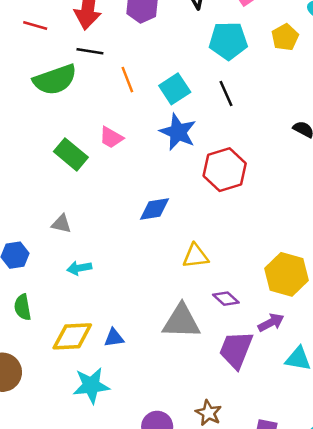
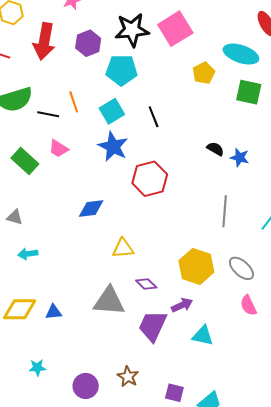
cyan pentagon: (228, 41) -> (121, 70), moved
black line: (90, 51) -> (48, 114), moved
cyan star: (91, 386) -> (37, 368), moved, size x0.6

